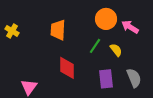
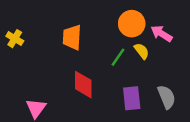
yellow semicircle: (116, 50) -> (142, 51), moved

